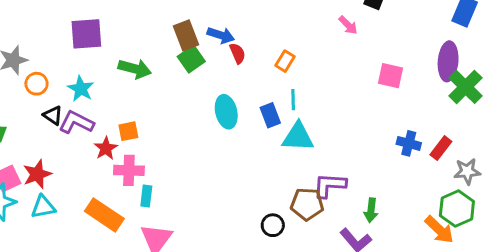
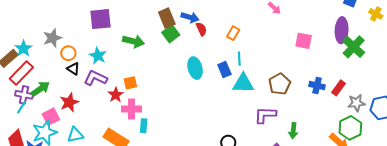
black triangle: (53, 115) -> (73, 69), moved
red star: (37, 174) -> (69, 102), moved
brown pentagon: (307, 204) -> (280, 84), moved, turned -30

